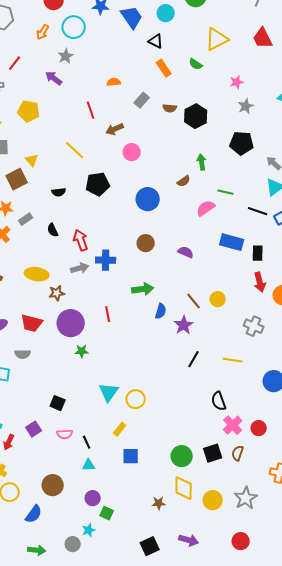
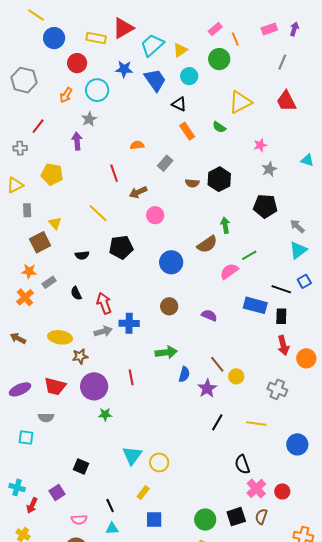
purple arrow: (54, 78) -> (77, 141), turned 48
brown semicircle: (170, 108) -> (192, 183), moved
brown semicircle: (184, 181) -> (207, 244), size x1.5
green line: (226, 192) -> (249, 255), turned -42
black line: (258, 211) -> (281, 289), moved
yellow circle: (218, 299) -> (236, 376), moved
pink semicircle: (65, 434) -> (79, 520), moved

